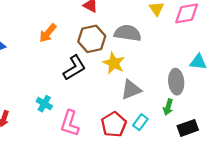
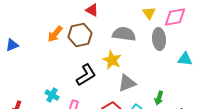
brown hexagon: (92, 39) -> (80, 35), moved
black L-shape: (74, 68) -> (86, 75), moved
gray ellipse: (176, 82) -> (159, 39), moved

